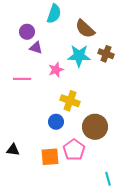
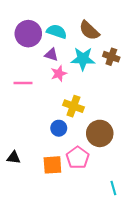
cyan semicircle: (54, 14) -> (57, 32), moved, turned -90
purple circle: (27, 32) -> (28, 34), size x1.6
purple triangle: (36, 48) -> (51, 55), moved

